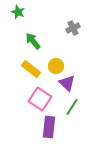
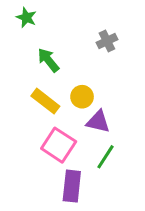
purple triangle: (67, 83) -> (98, 122), turned -30

